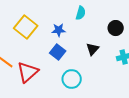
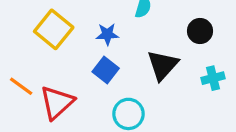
black triangle: (93, 49) -> (163, 65), size x1.5

